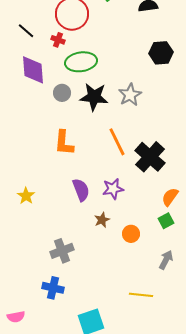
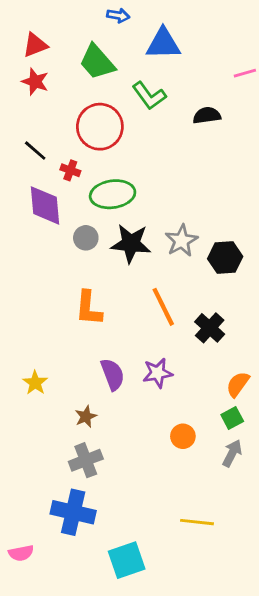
red cross: (58, 40) -> (70, 170), moved
black hexagon: (161, 53) -> (225, 258), moved
black cross: (150, 157) -> (210, 328), size x0.7
brown star: (102, 220) -> (86, 417), moved
gray arrow: (166, 260) -> (232, 453), moved
blue cross: (53, 288) -> (73, 512), size x1.4

